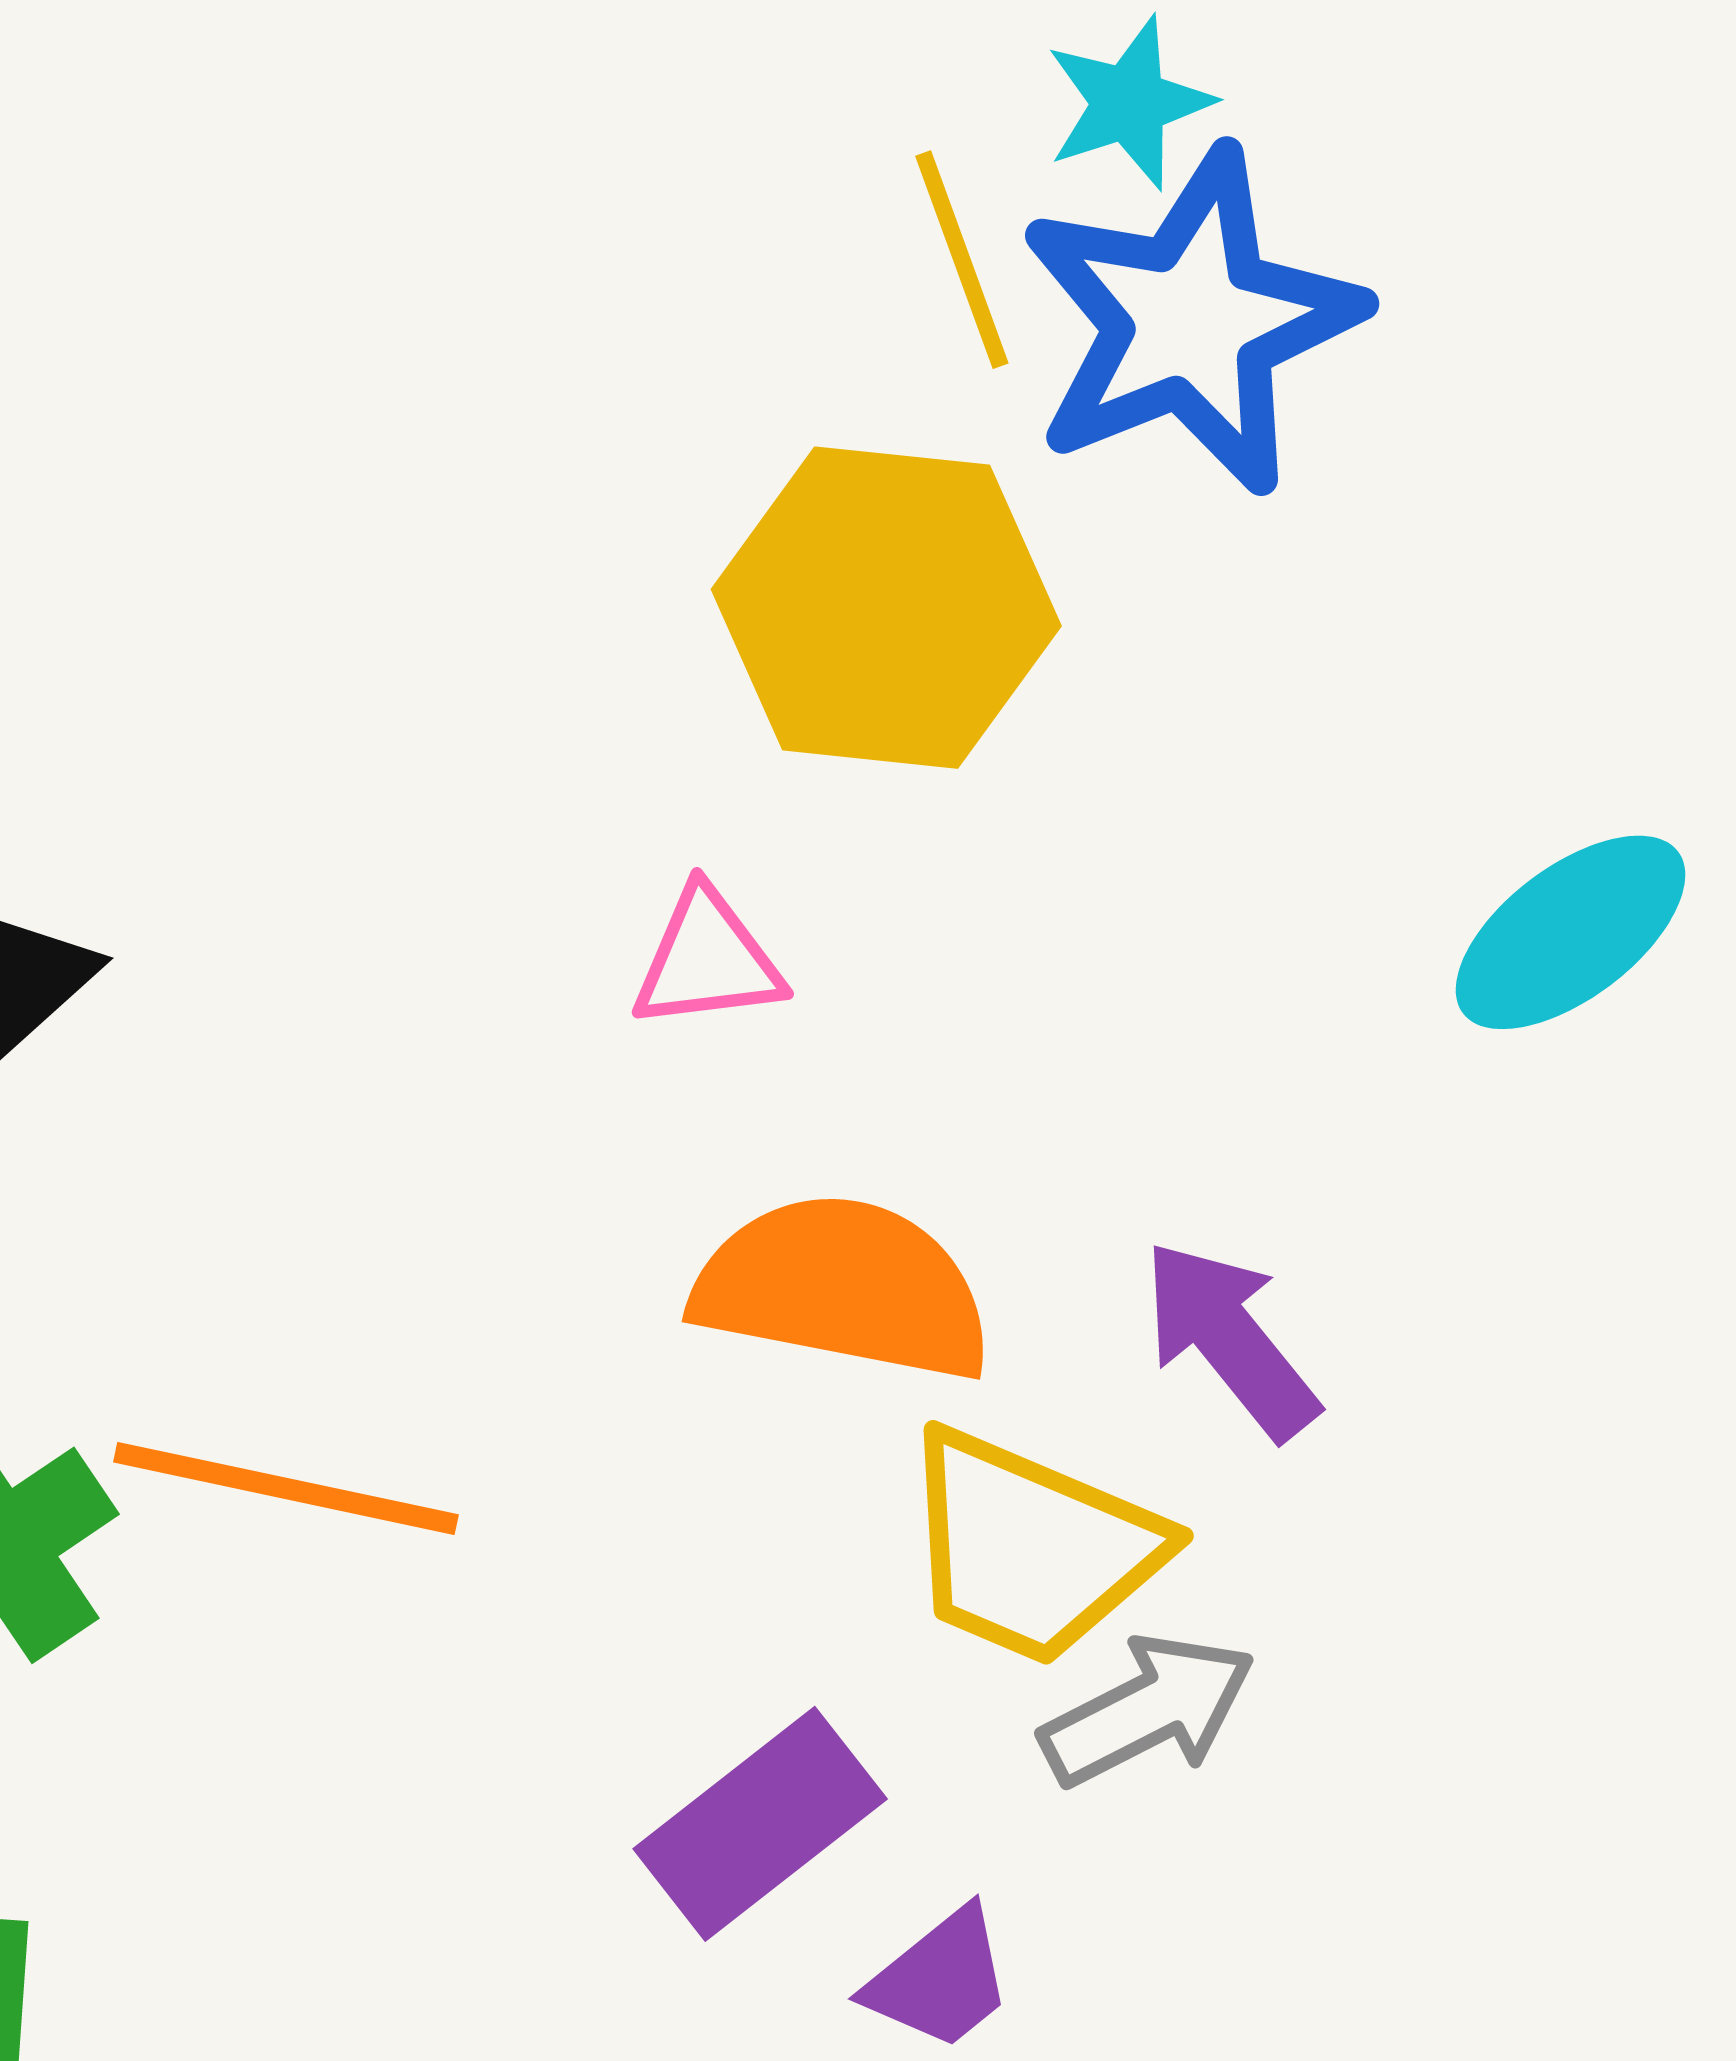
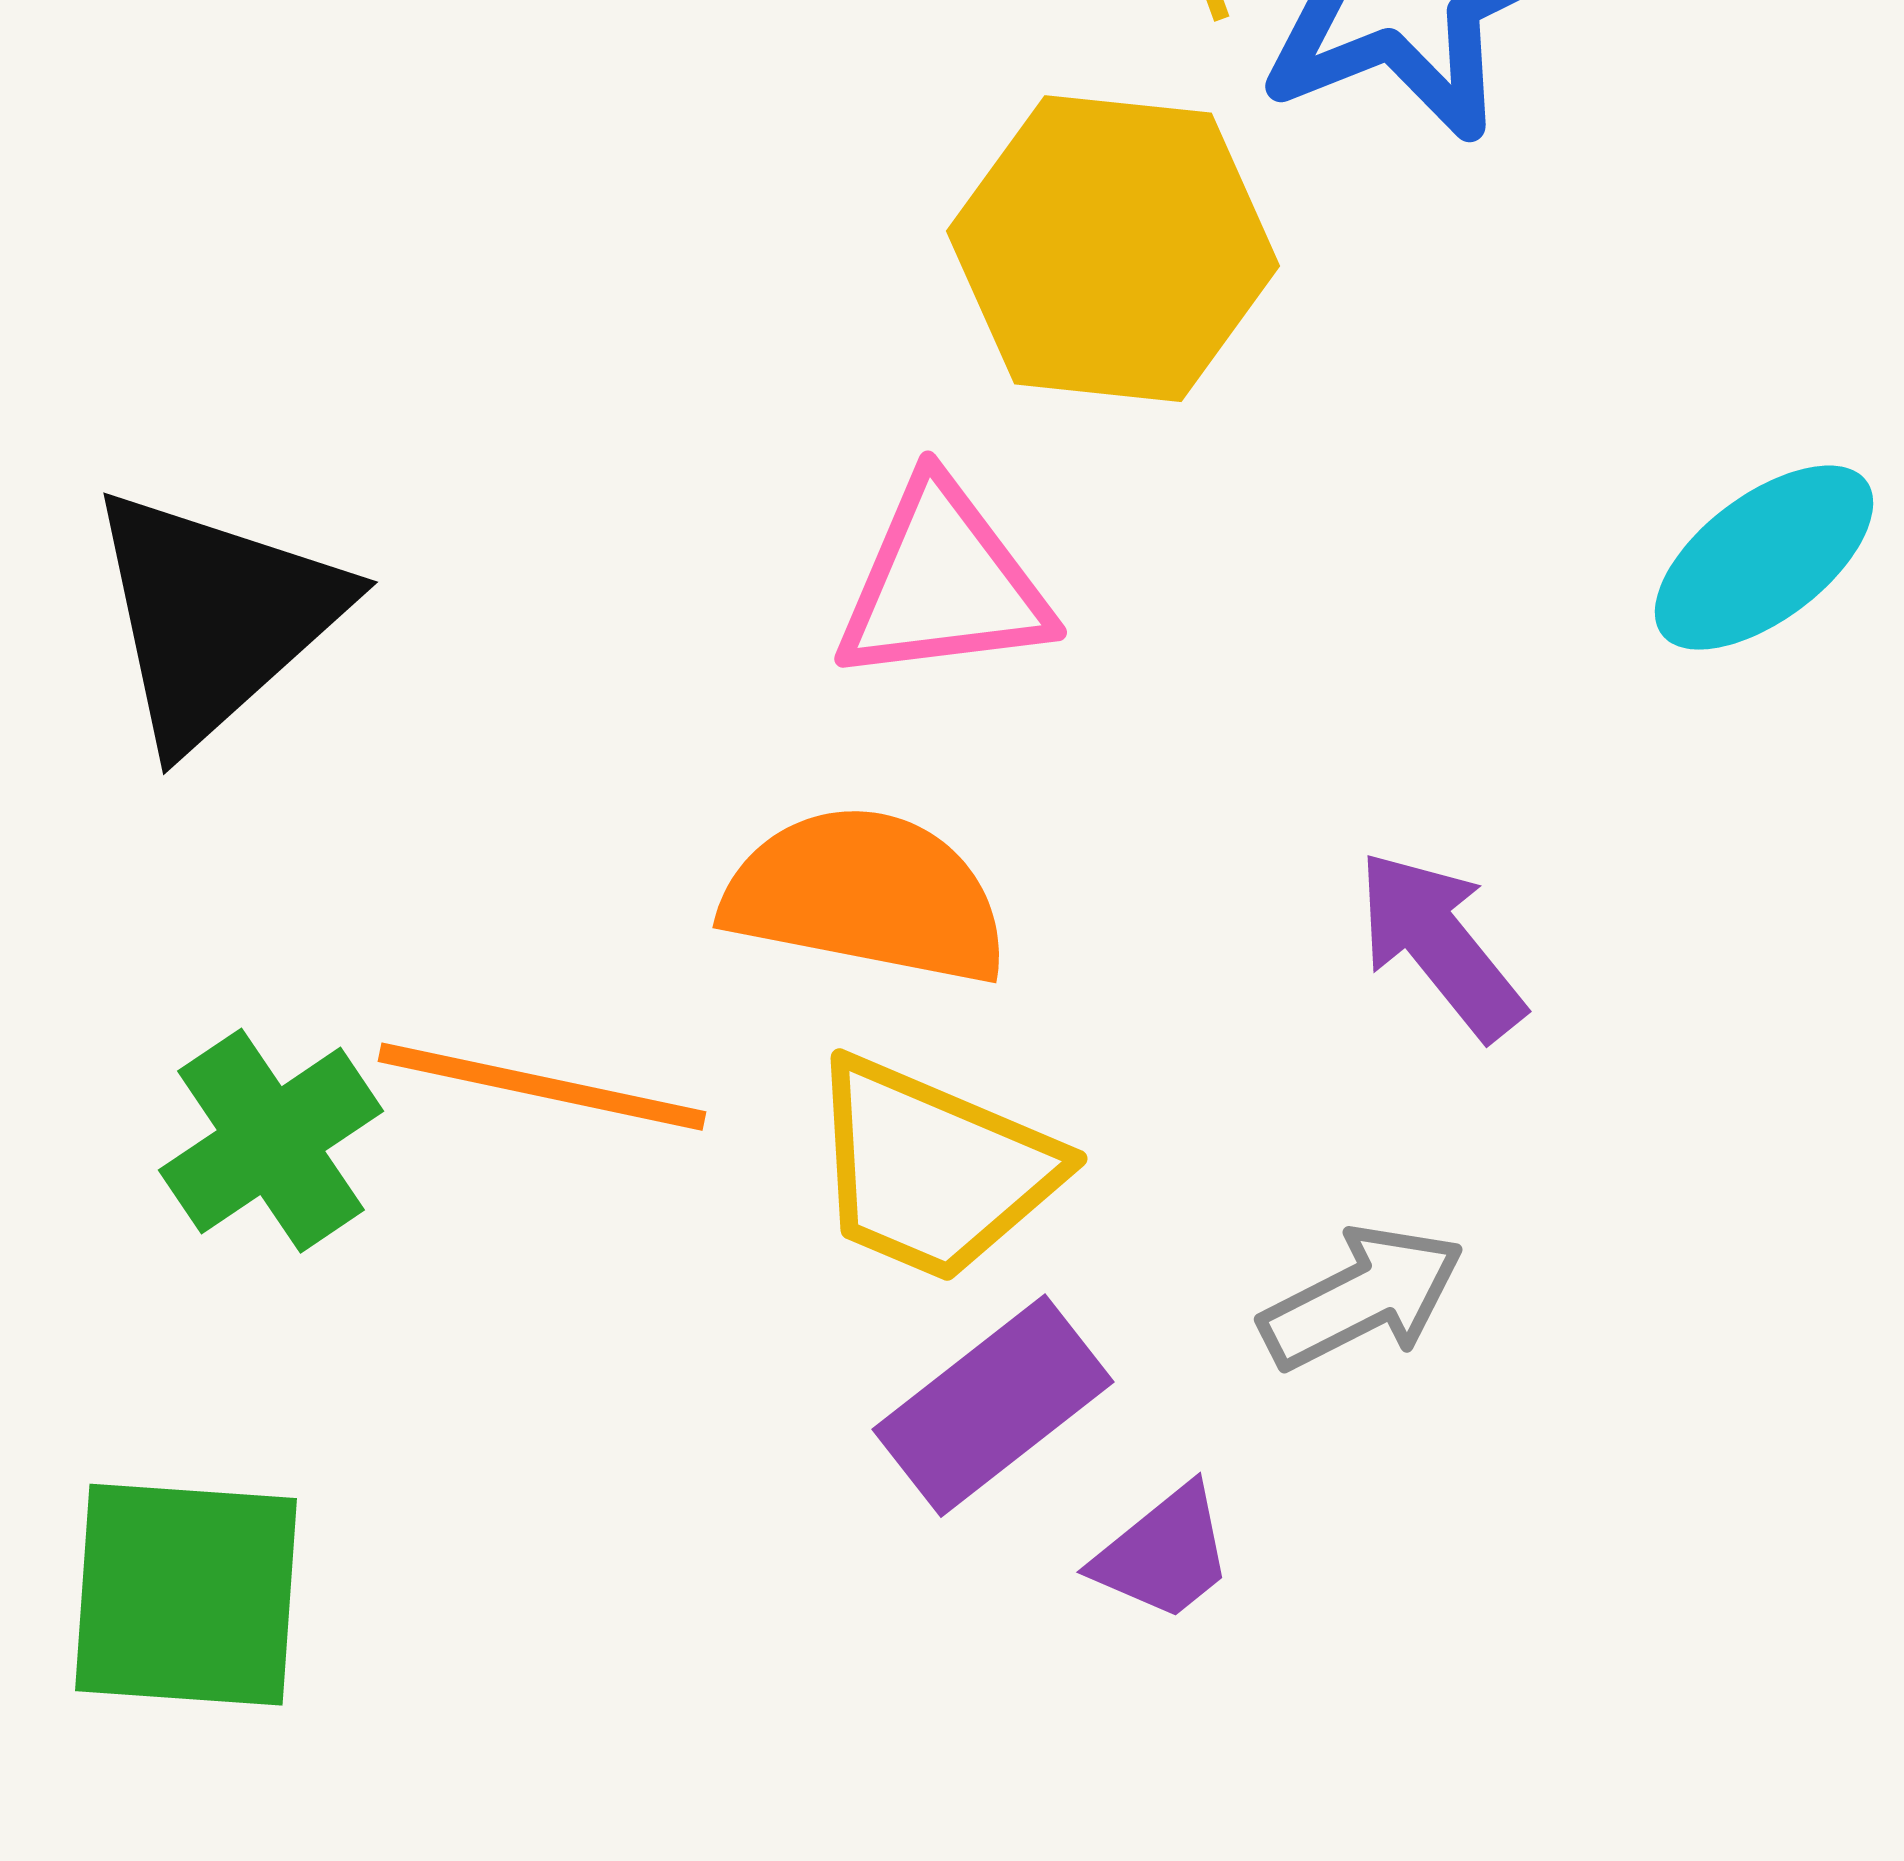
pink triangle: (707, 960) -> (943, 584), size x1.5
orange semicircle: (843, 1288) -> (866, 896), moved
yellow trapezoid: (1031, 1547) -> (933, 1170), moved

